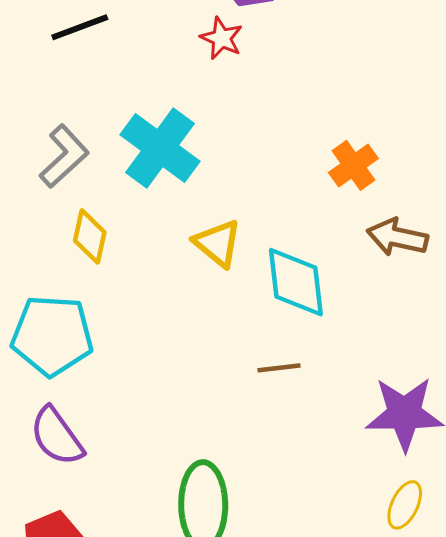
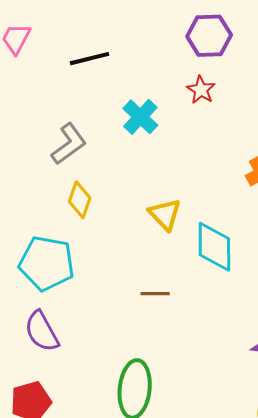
red star: (222, 38) -> (201, 90), moved
cyan cross: (160, 148) -> (140, 117), moved, size x0.7
brown line: (279, 368) -> (155, 294), moved

